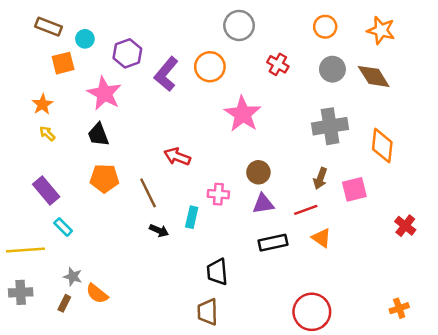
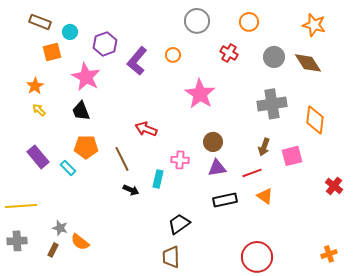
orange circle: (325, 27) -> (249, 22), moved
orange circle: (210, 67) -> (173, 55), size x0.6
cyan rectangle: (63, 227) -> (68, 168), moved
black trapezoid: (217, 272) -> (179, 224), turned 60

